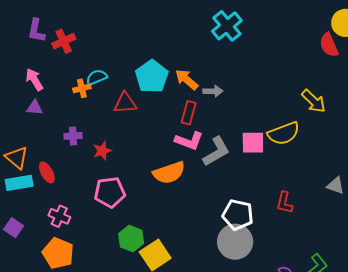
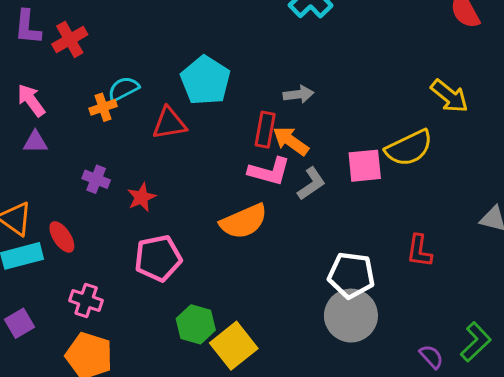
orange arrow: (187, 80) -> (291, 141), moved
purple cross: (73, 136) -> (96, 179), turned 30
gray L-shape: (216, 151) -> (311, 184), size x0.7
purple square: (14, 228) -> (19, 323), turned 30

